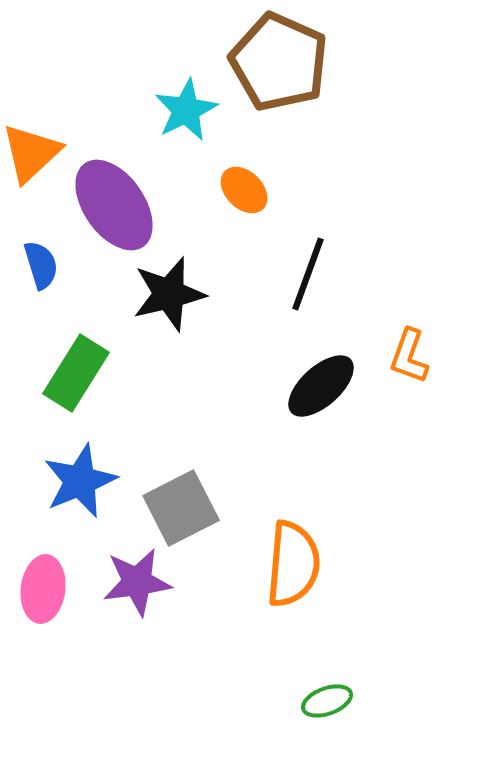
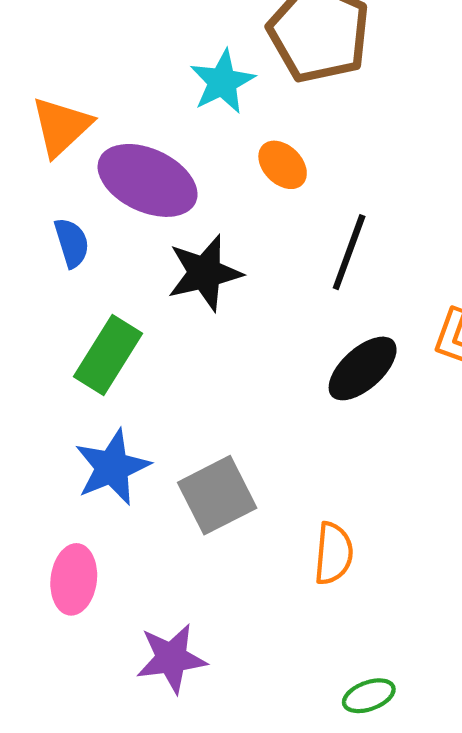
purple ellipse: (114, 205) -> (148, 180), turned -30
orange semicircle: (293, 564) -> (333, 553), size x0.7
purple star: (137, 582) -> (171, 658), moved

